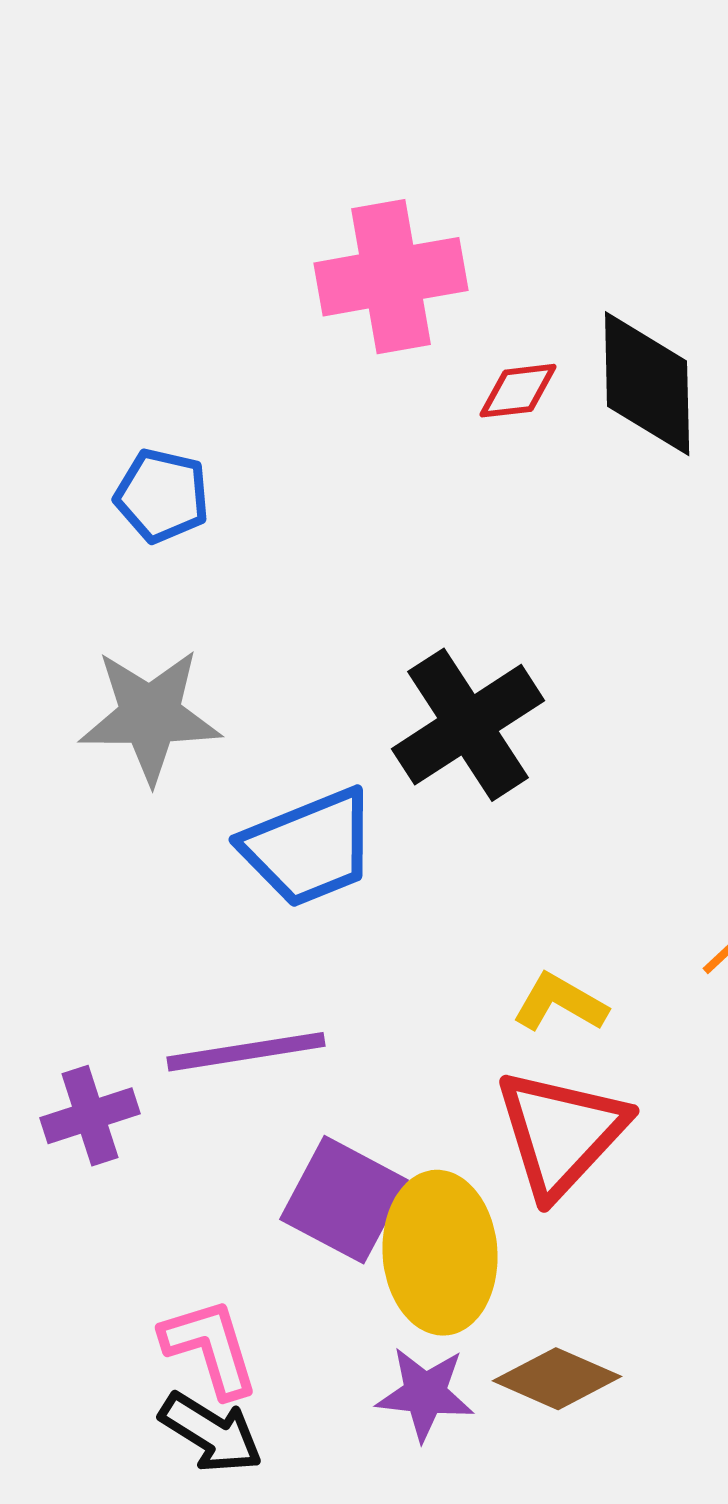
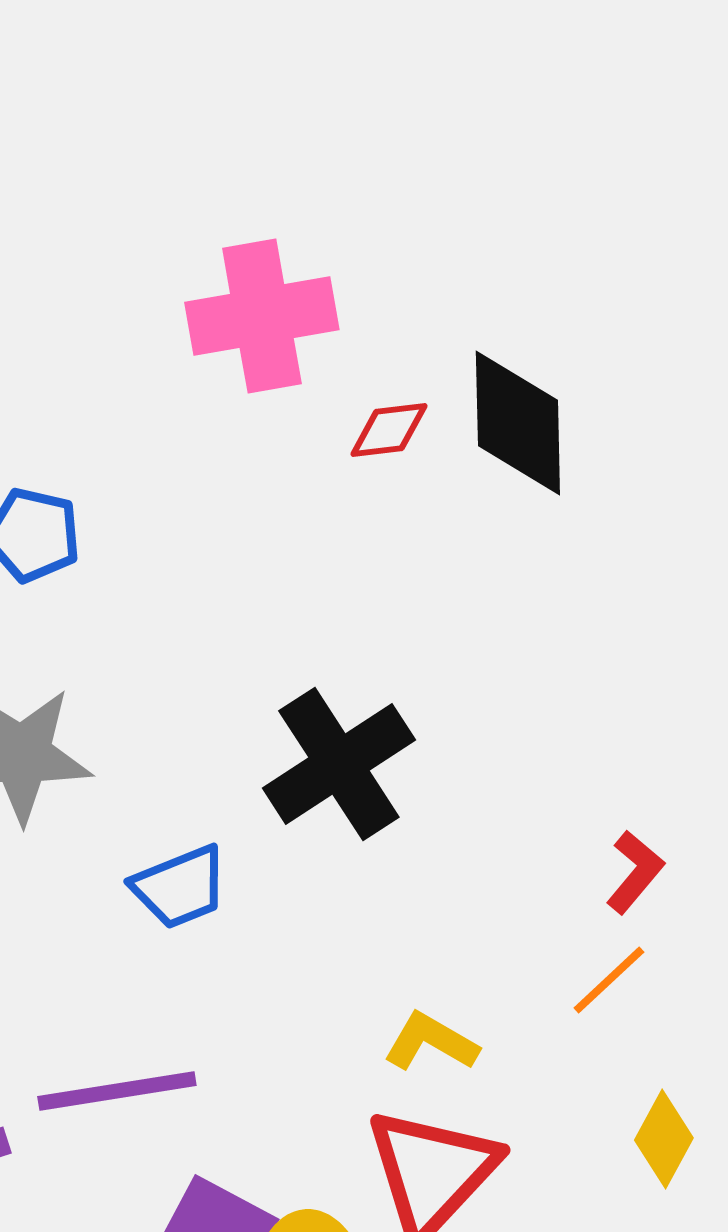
blue trapezoid: (309, 848) -> (180, 887), size x0.7

